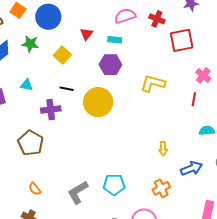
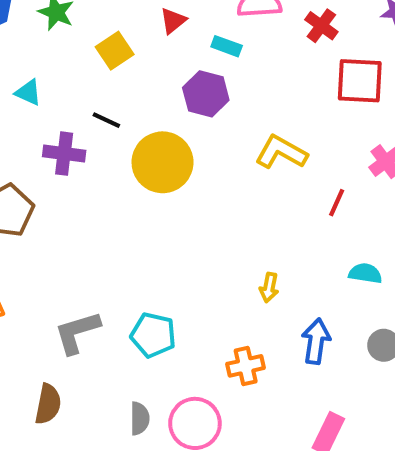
red line: (194, 99) -> (337, 203), moved
blue arrow: (191, 168) -> (316, 341), turned -75

